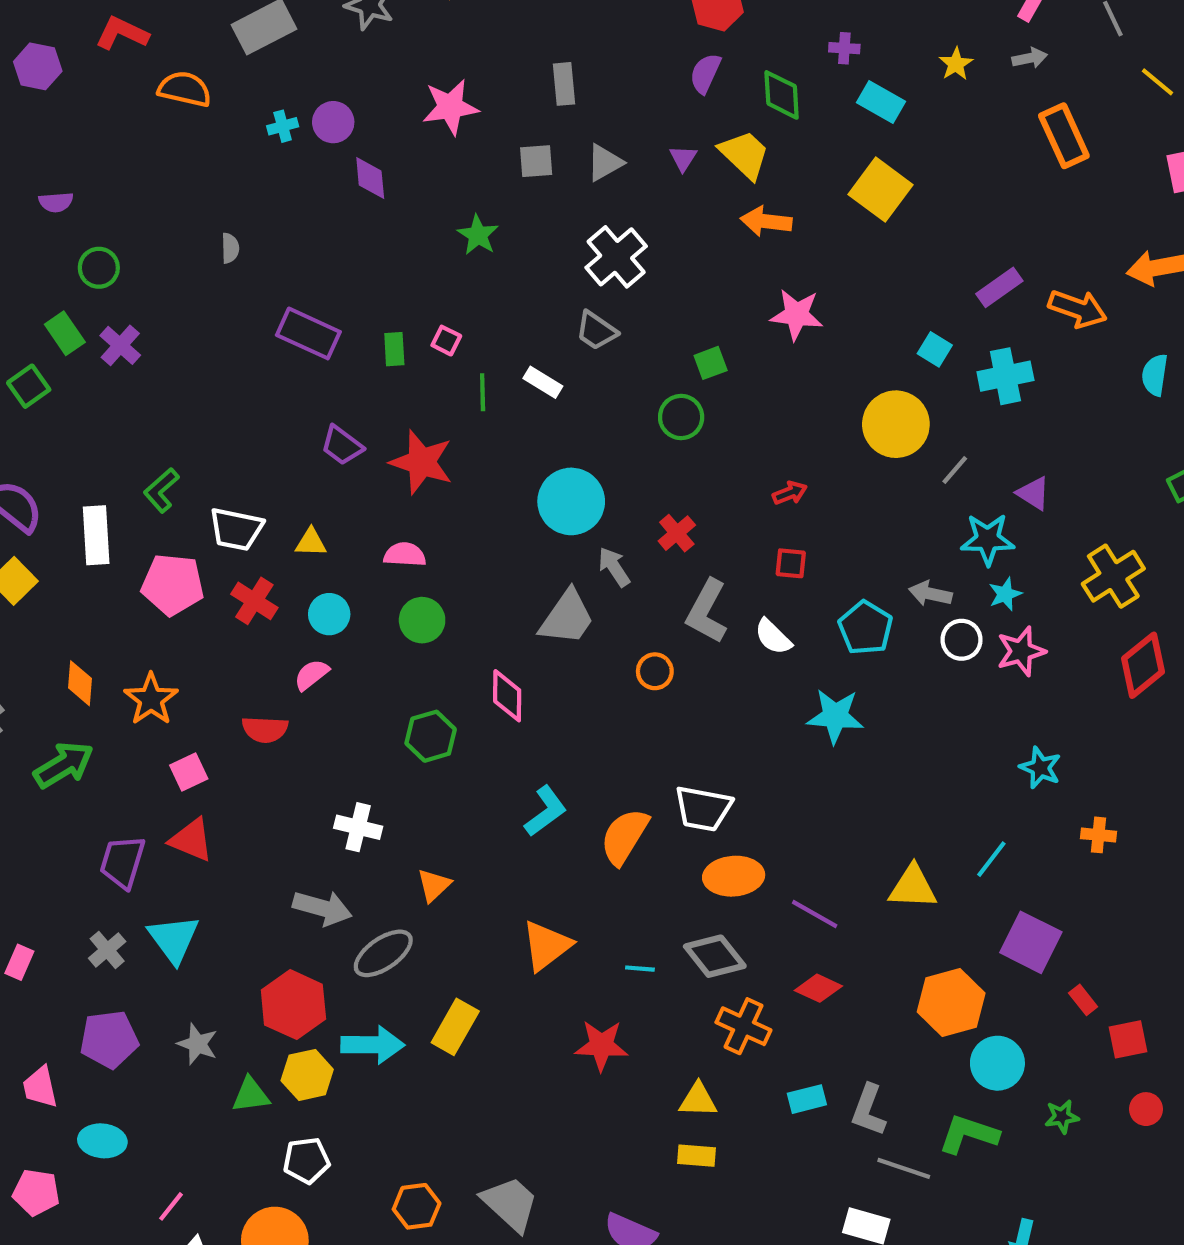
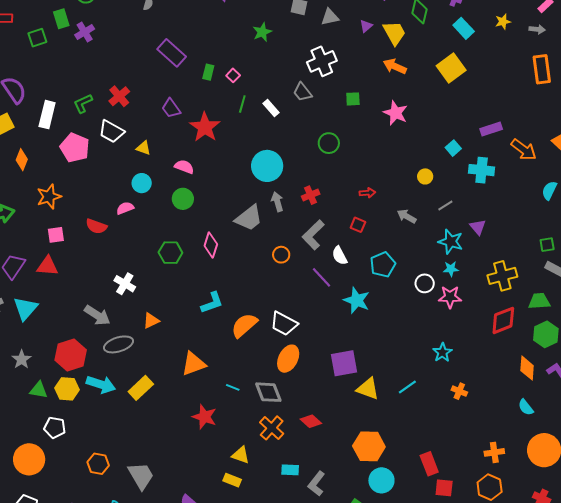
green square: (711, 363) -> (353, 99), moved
yellow circle: (896, 424) -> (425, 176), size x0.5
gray arrow: (930, 594) -> (407, 216), moved
red cross: (254, 601) -> (119, 96), moved
orange diamond: (80, 683) -> (22, 160), moved
red triangle: (191, 840) -> (47, 266), turned -35
orange ellipse: (734, 876) -> (288, 359), turned -76
purple line: (815, 914) -> (321, 277), moved
purple square: (1031, 942) -> (344, 363), moved, turned 36
red rectangle: (1083, 1000) -> (429, 464), size x1.6

